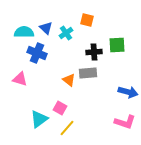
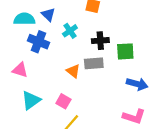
cyan cross: (66, 33) -> (70, 31), moved
green square: (117, 45) -> (125, 51), moved
cyan triangle: (39, 119) -> (31, 100), moved

